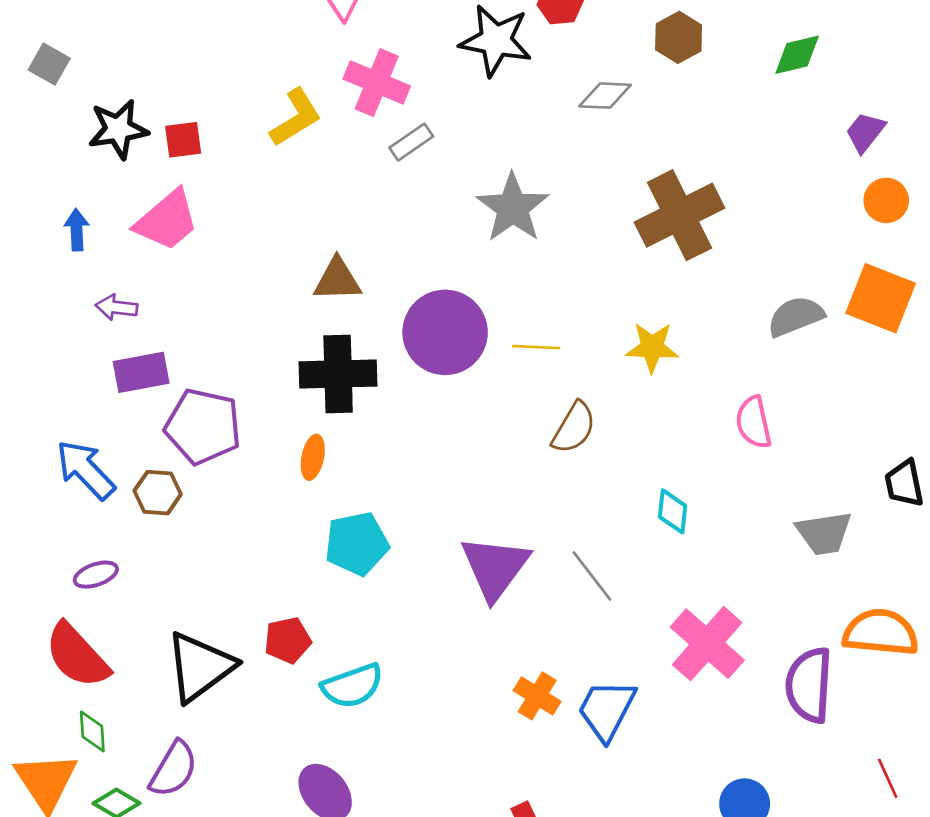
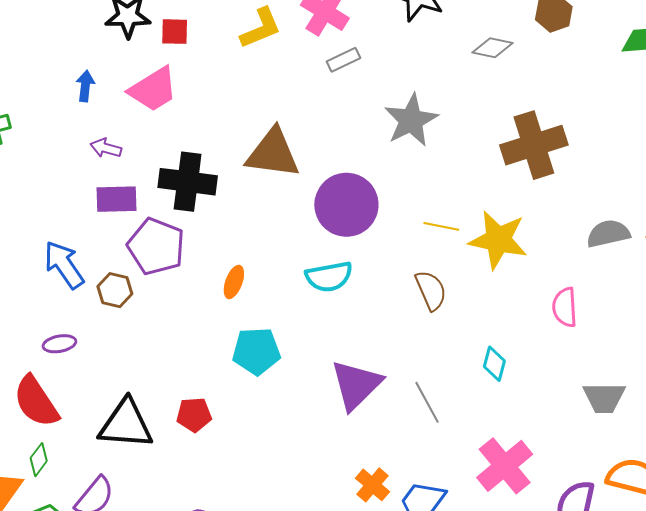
brown triangle: (337, 280) -> (273, 153), size x1.5
yellow line: (536, 347) -> (441, 226), moved
yellow star: (652, 347) -> (498, 240), size x1.5
black cross: (338, 374) -> (188, 182), moved
brown semicircle: (574, 428) -> (431, 290), turned -63
black triangle: (200, 667) -> (126, 424), turned 32
cyan semicircle: (352, 686) -> (329, 277), moved
green diamond: (92, 731) -> (39, 460), turned 32

